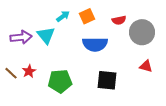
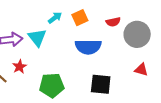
red star: (29, 71) -> (20, 67), moved

